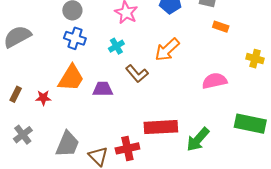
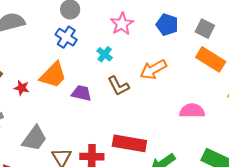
orange rectangle: (221, 27) -> (211, 59), size x1.8
cyan cross: (116, 46) -> (105, 54), turned -35

